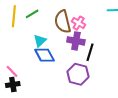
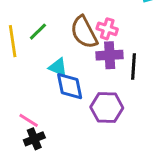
cyan triangle: (40, 41) -> (58, 67), turned -40
blue diamond: (45, 55) -> (70, 86), turned 30
purple hexagon: (78, 74) -> (107, 108), moved

